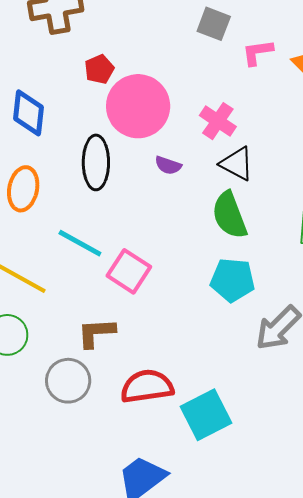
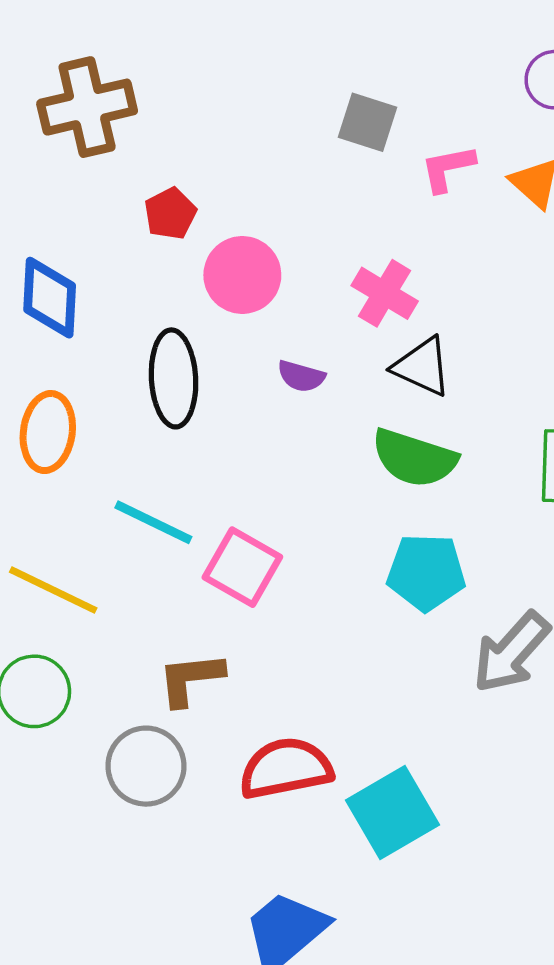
pink circle: (138, 106) -> (242, 275), size x0.7
green semicircle: (229, 215) -> (414, 458), turned -48

